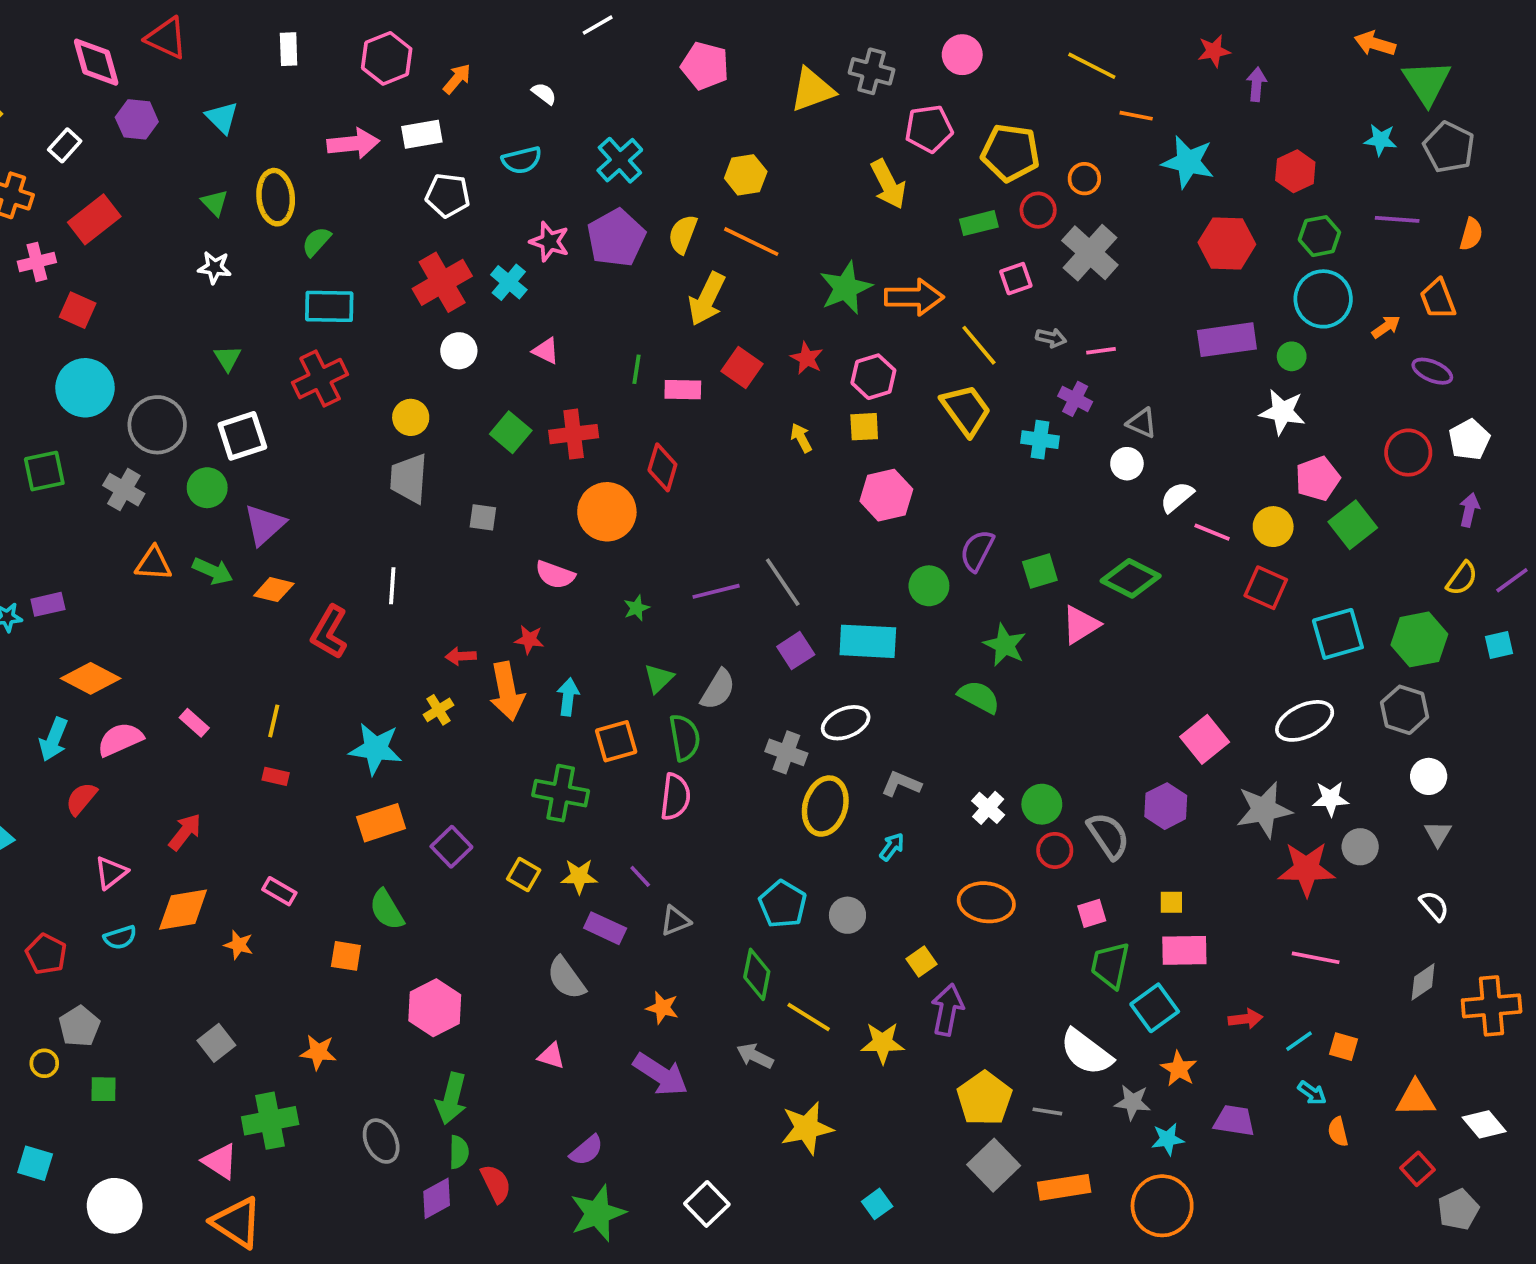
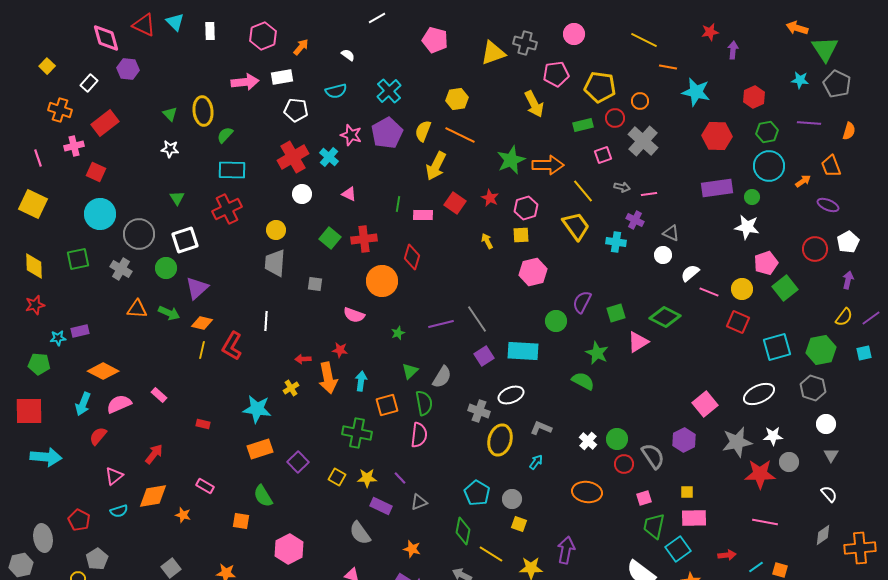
cyan triangle: (222, 118) -> (175, 22), moved
yellow line: (274, 721) -> (202, 350), moved
yellow square: (922, 961) -> (519, 524), moved, turned -35

